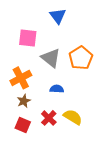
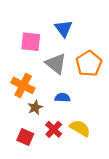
blue triangle: (58, 16) -> (64, 28), moved
orange cross: (21, 78) -> (23, 85), turned -35
brown star: (24, 101) -> (35, 107), moved

